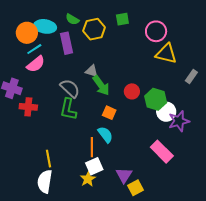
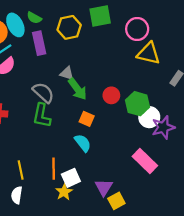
green semicircle: (72, 19) -> (34, 18), moved
green square: (122, 19) -> (100, 16), size x1.5
cyan ellipse: (45, 26) -> (15, 25), turned 55
orange line: (92, 147) -> (54, 169), moved
white semicircle: (45, 181) -> (17, 195), size x0.7

